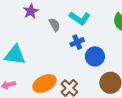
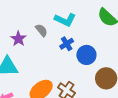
purple star: (31, 11) -> (18, 39), moved

